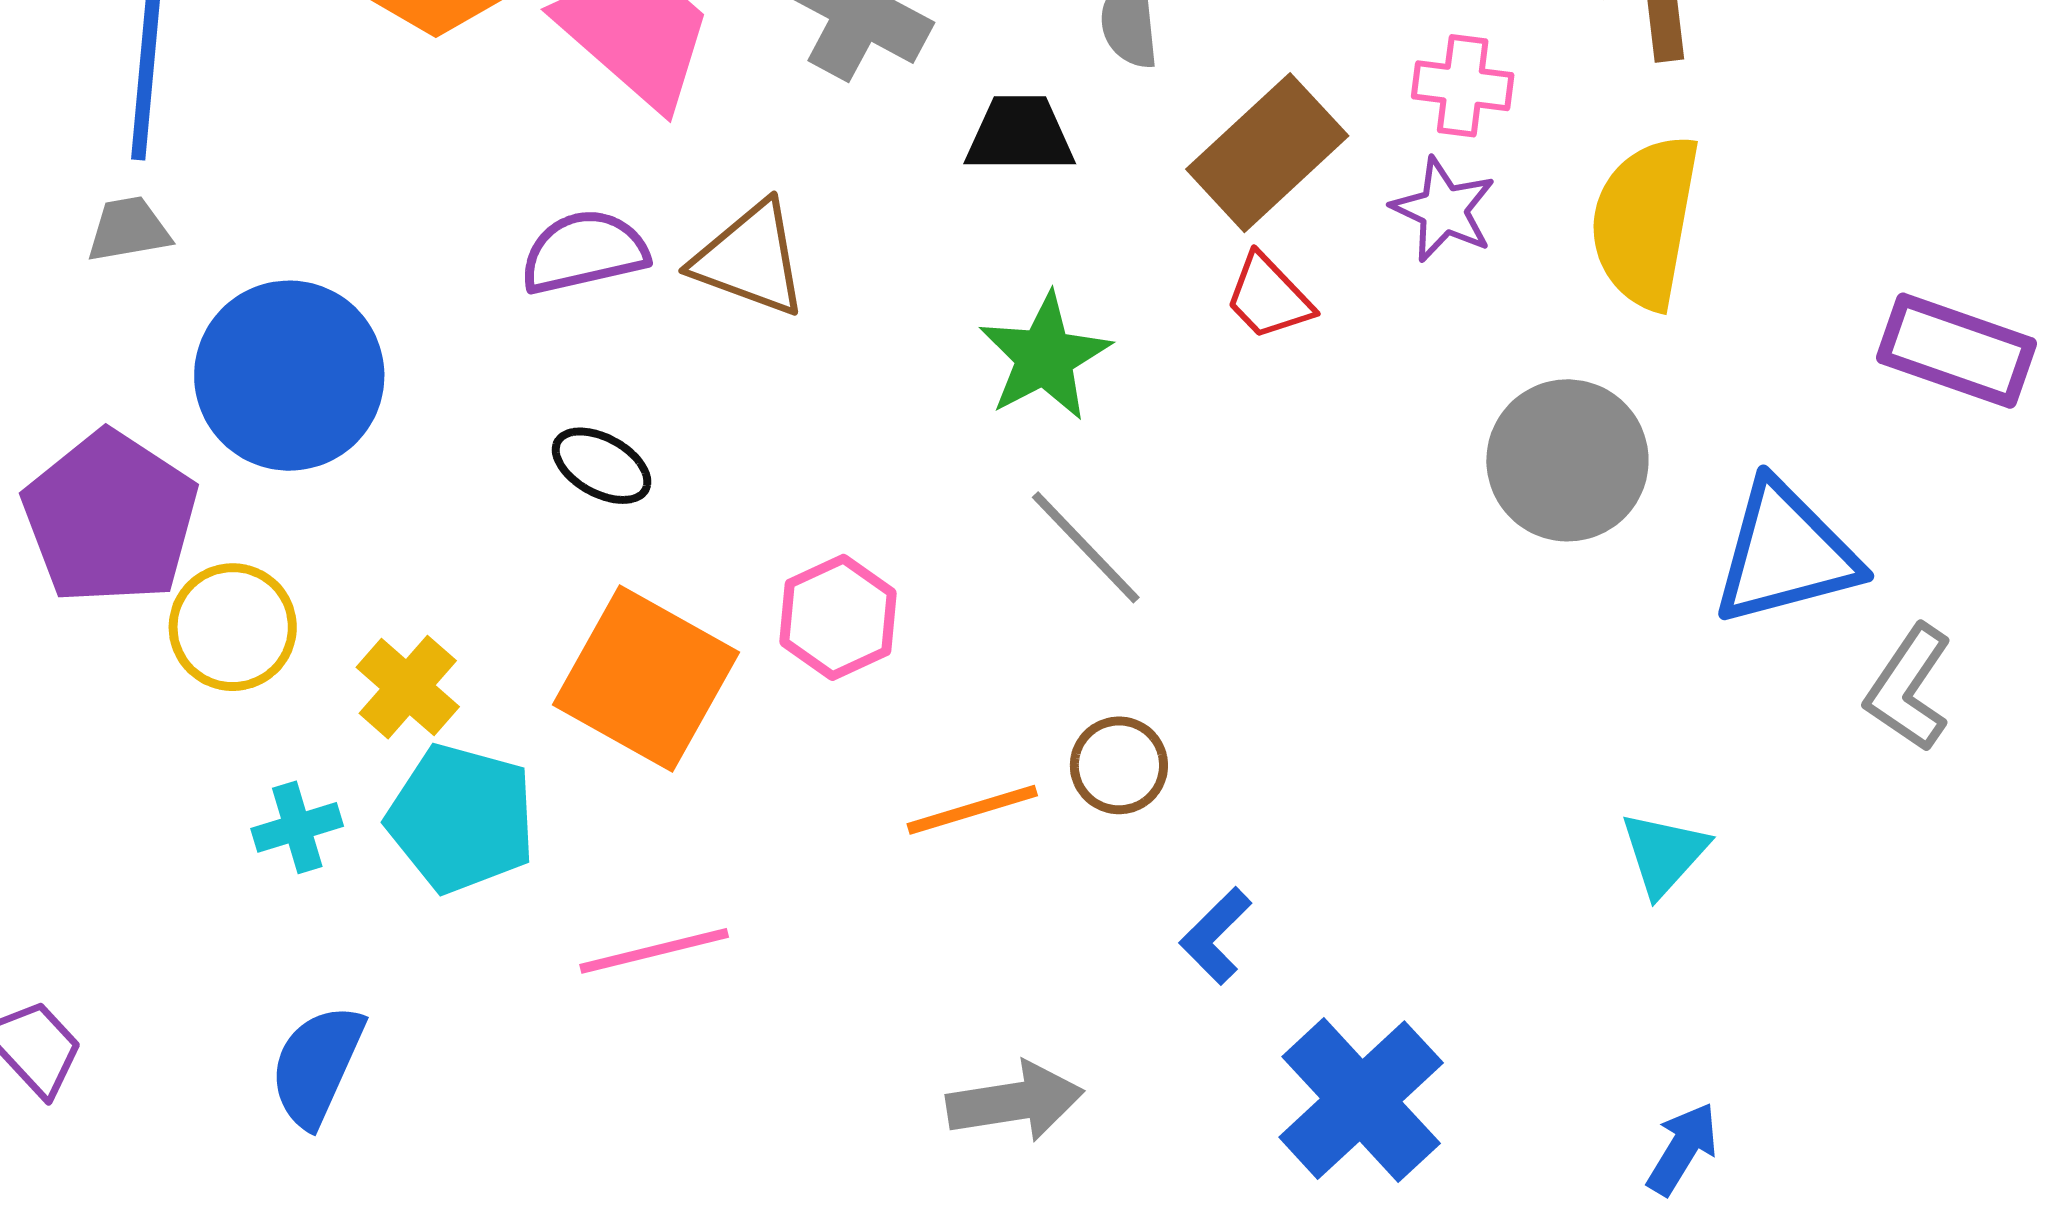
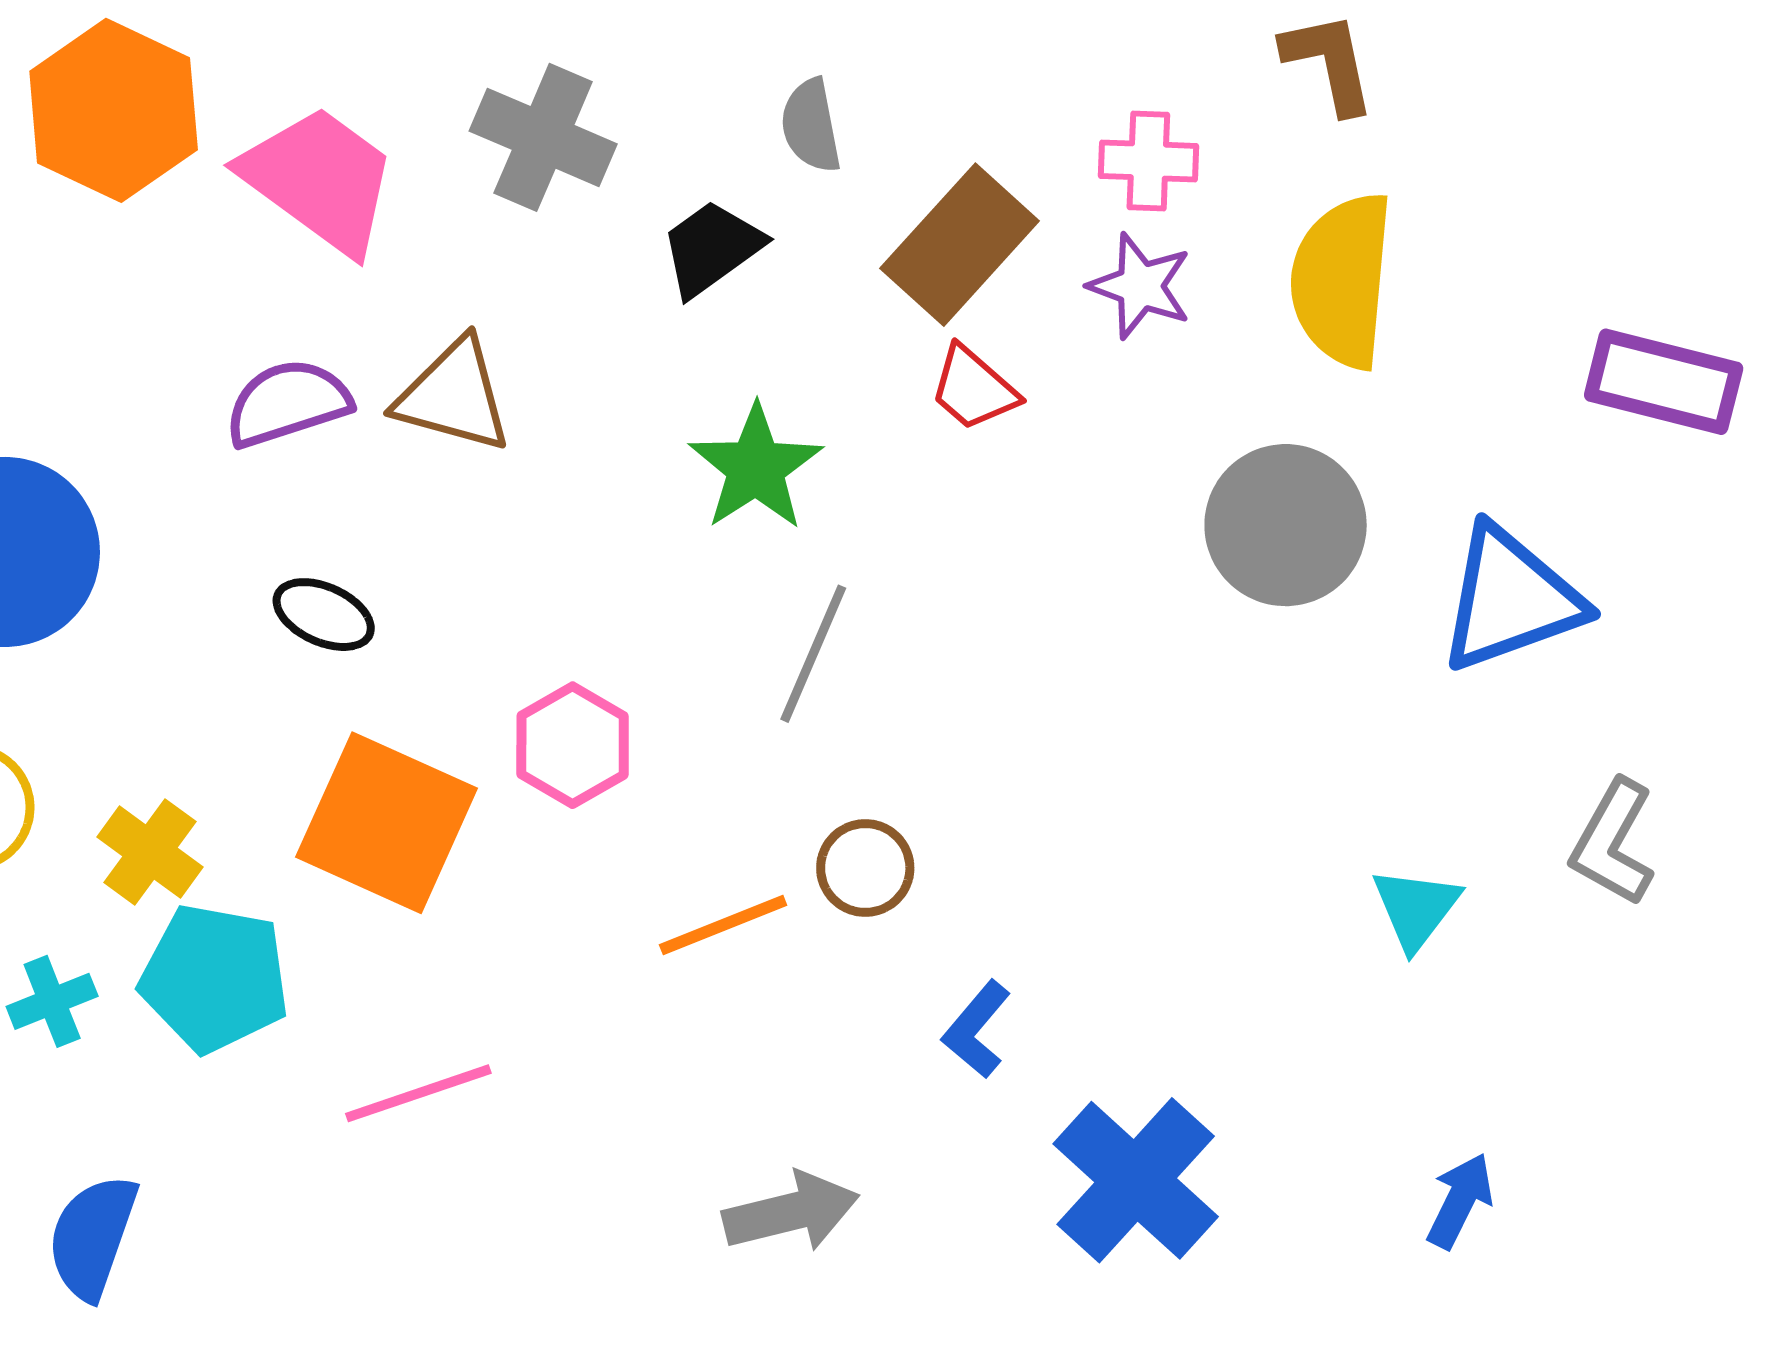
black trapezoid: (1020, 134) -> (712, 248), turned -31
gray line: (1086, 547) -> (813, 654), turned 72
gray L-shape: (1909, 688) -> (1613, 843), moved

